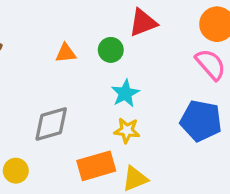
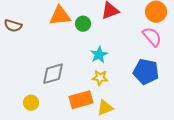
green circle: (111, 50) -> (83, 24), moved
orange triangle: (66, 53) -> (60, 16), moved, size x1.6

